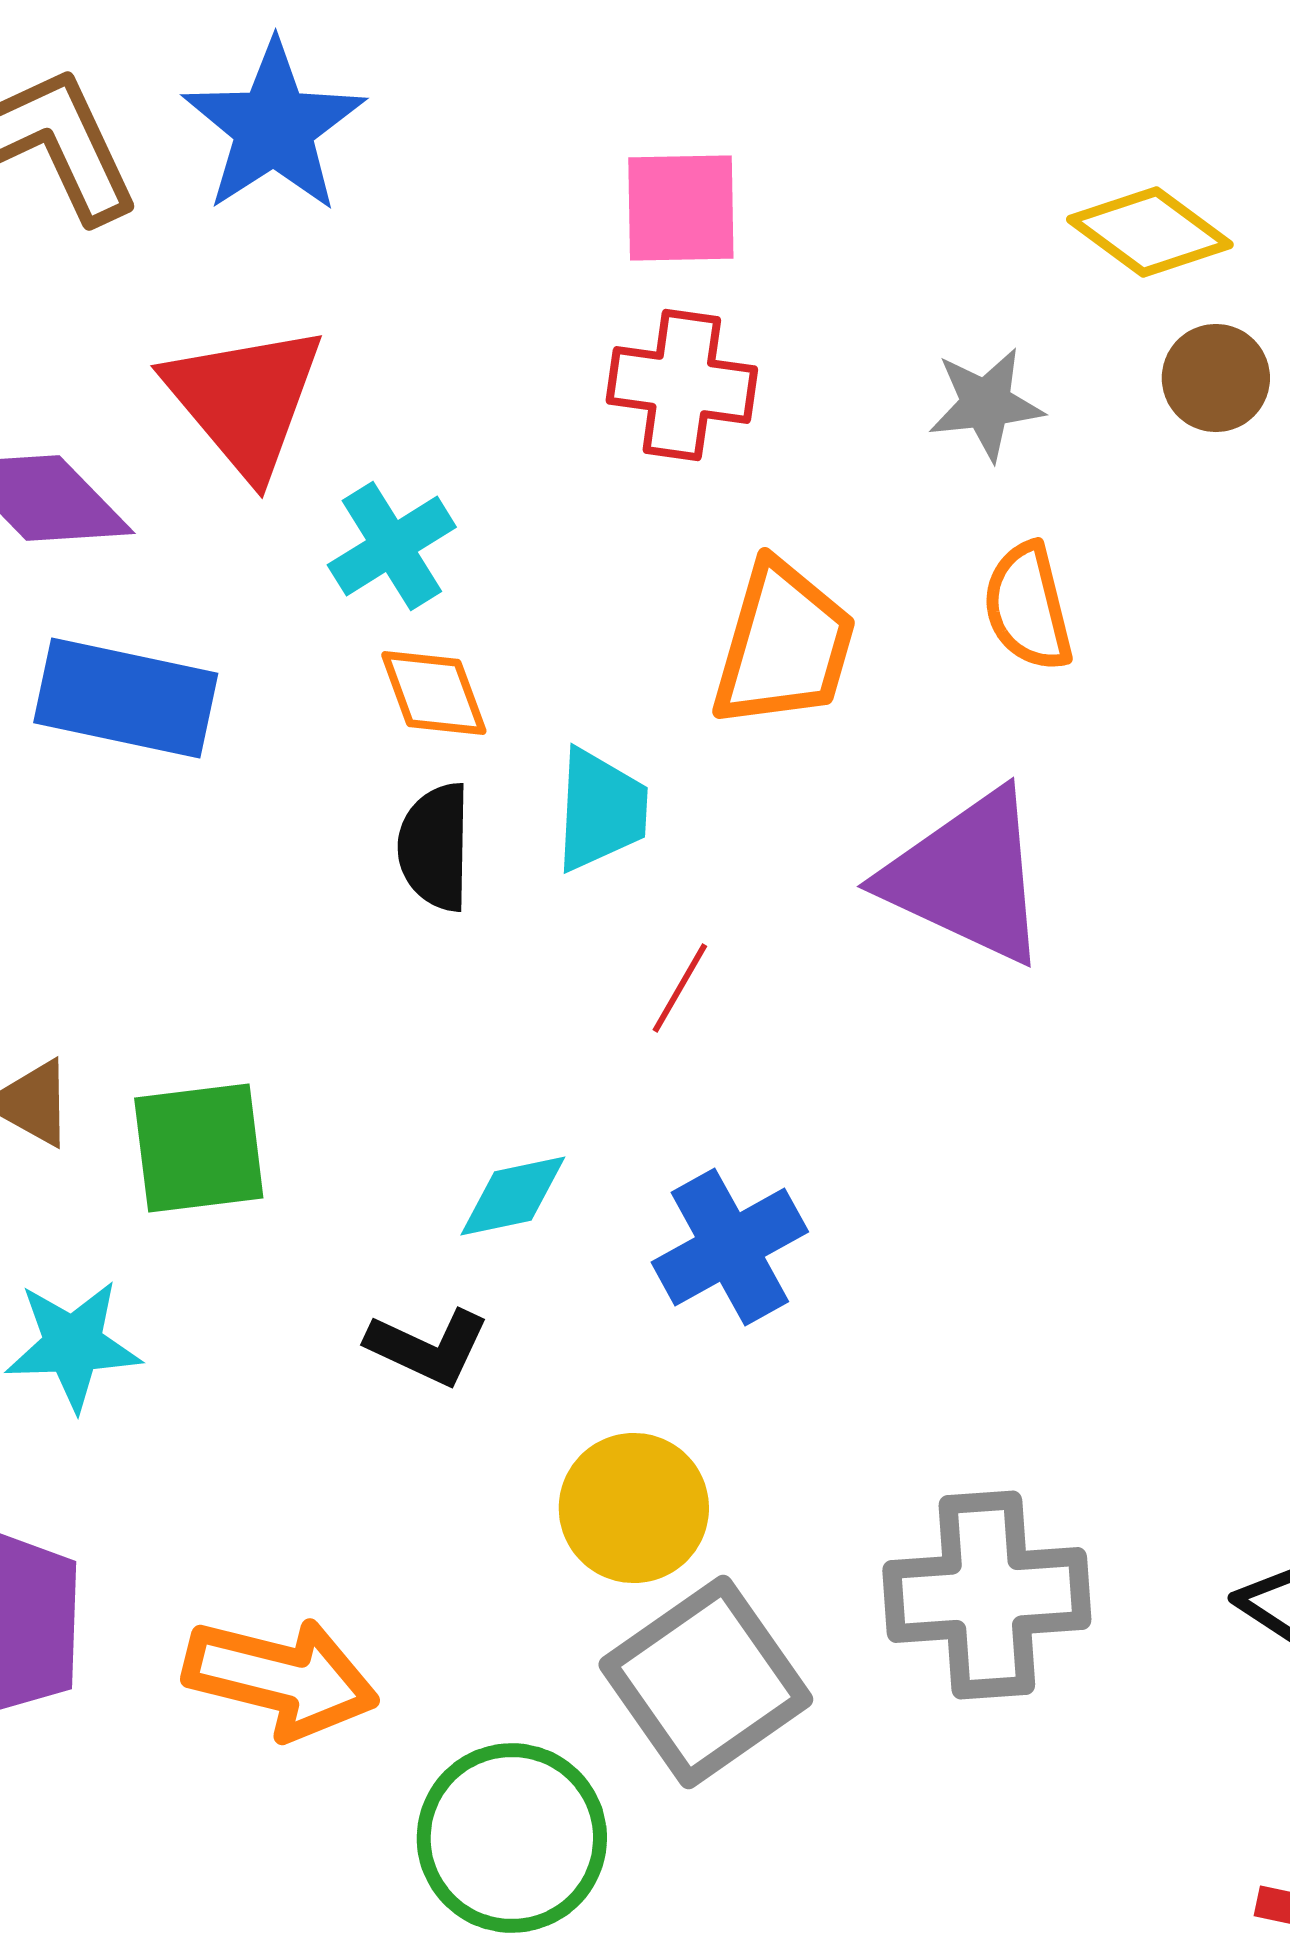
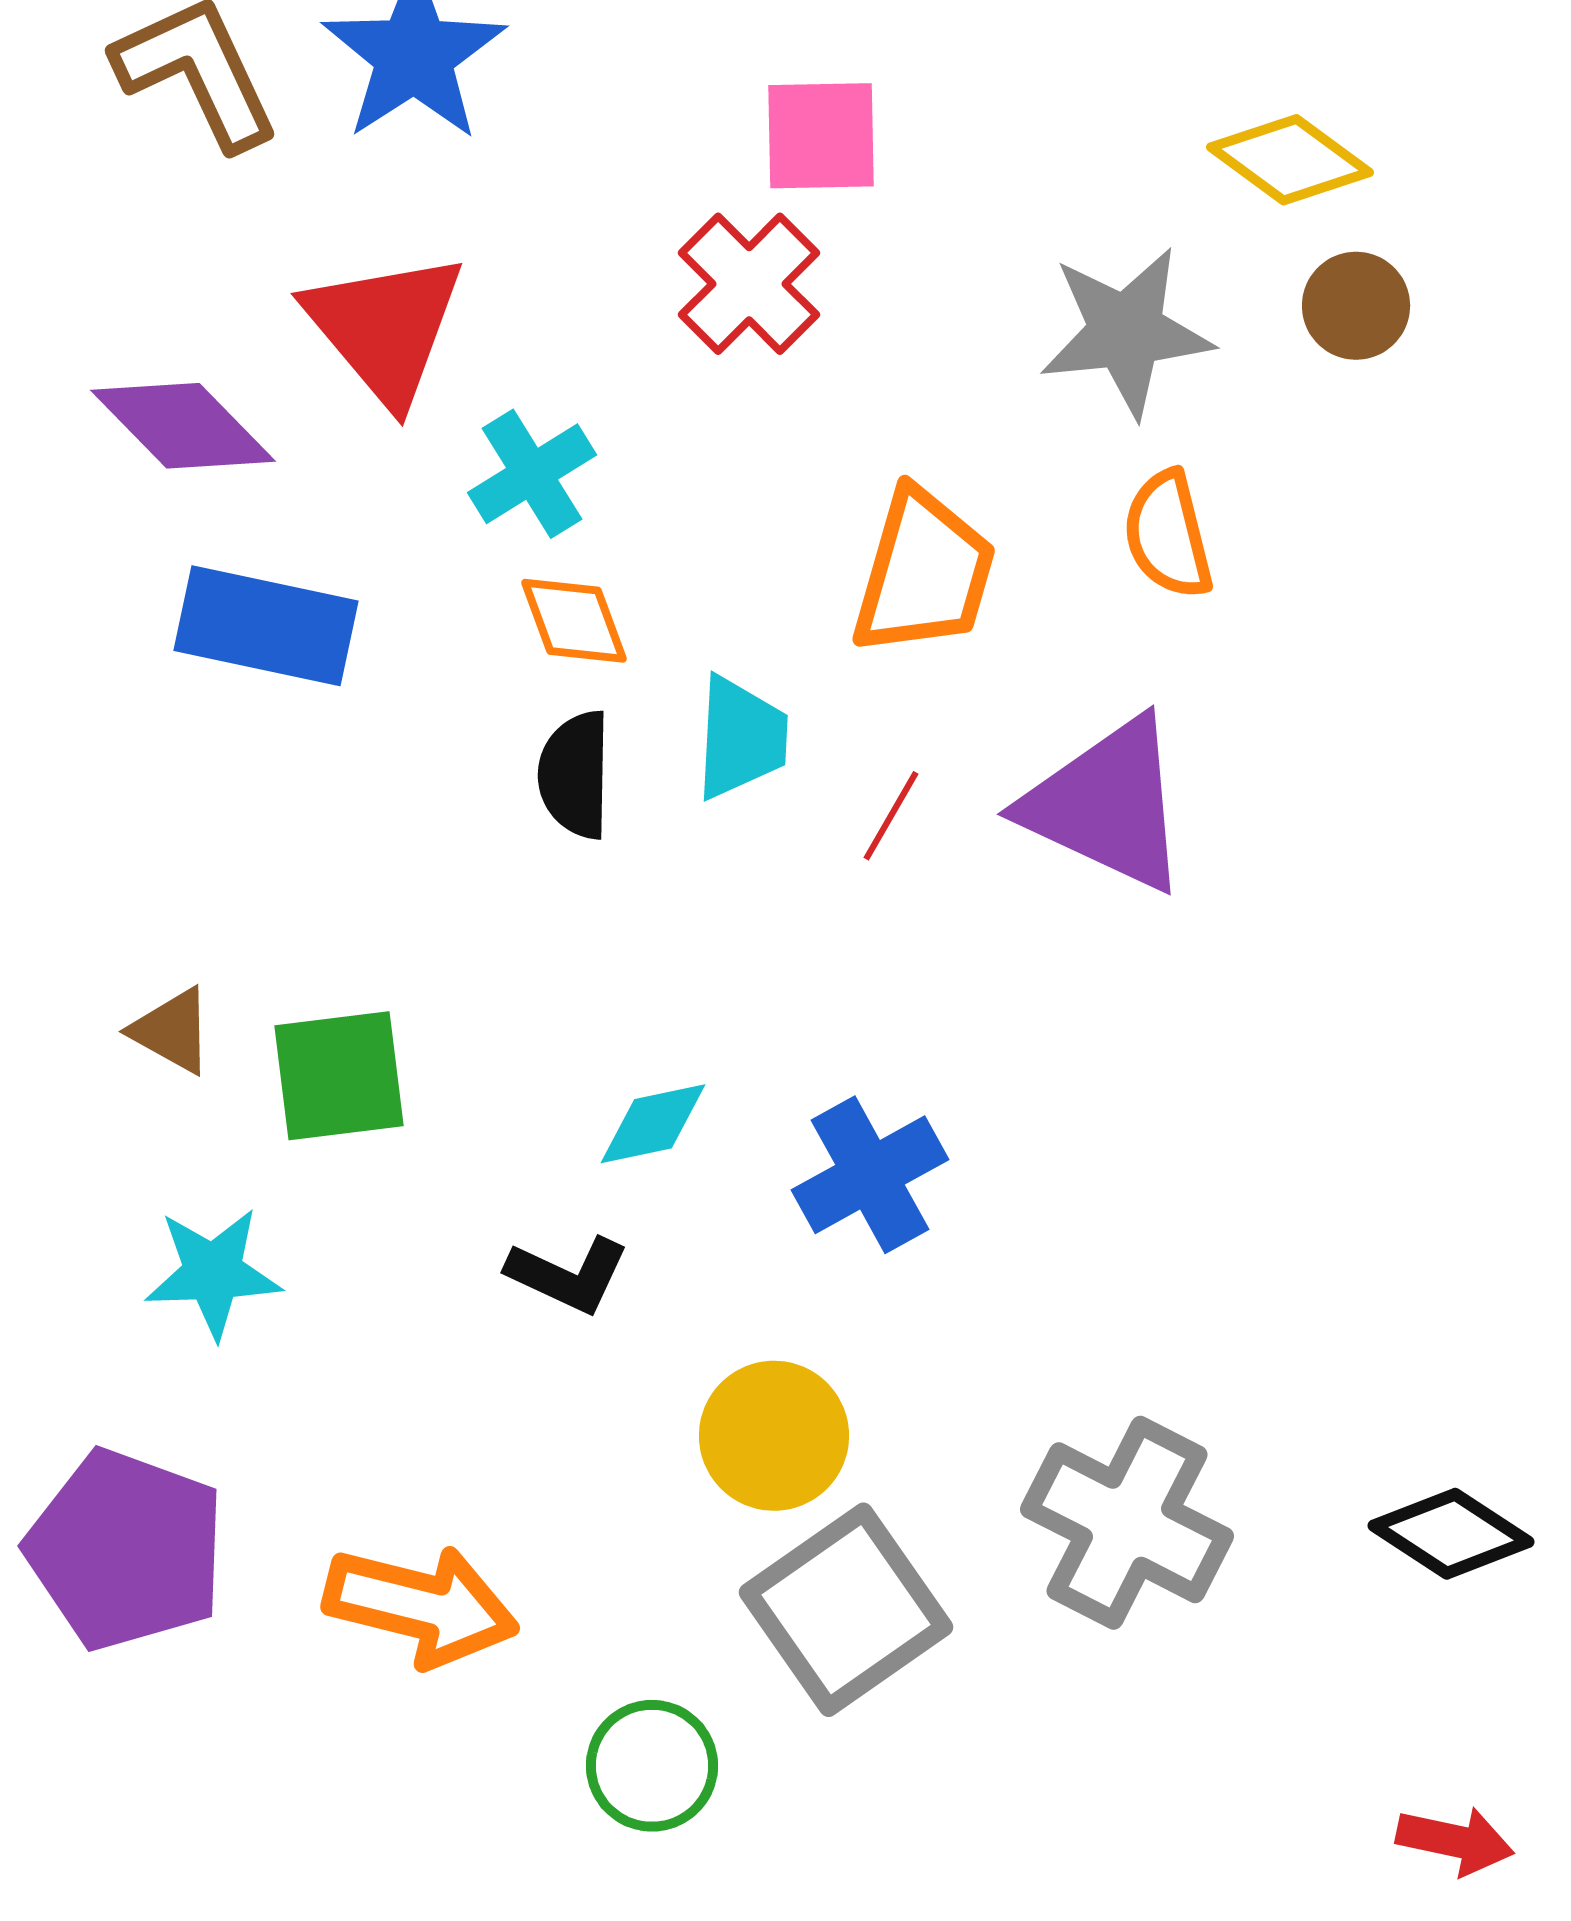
red cross: (682, 385) -> (749, 284), moved, turned 37
gray star: (986, 404) -> (1126, 332), size x1.5
red line: (680, 988) -> (891, 816), moved
gray cross: (987, 1595) -> (1127, 1523), turned 31
green circle: (512, 1838) -> (652, 1766), size x0.7

